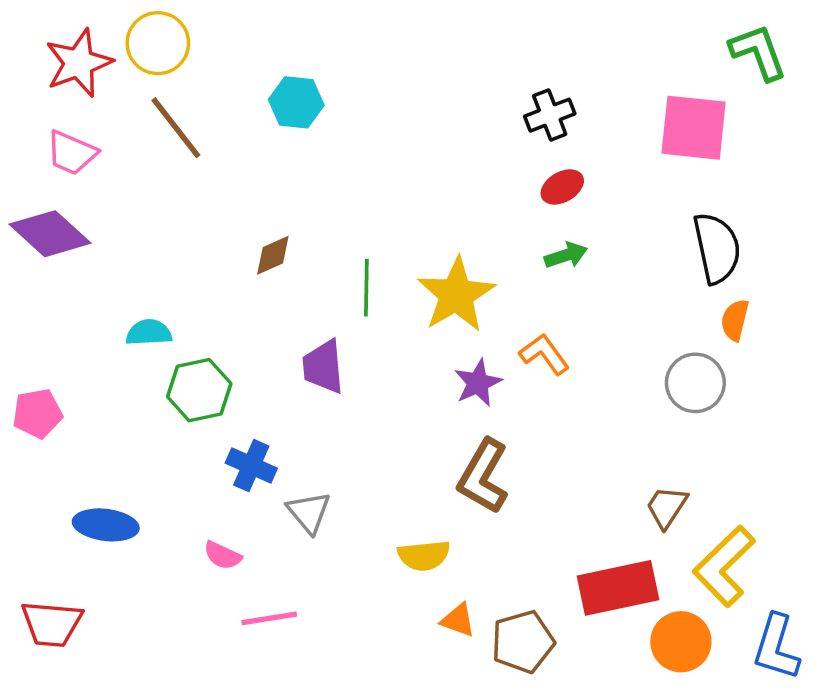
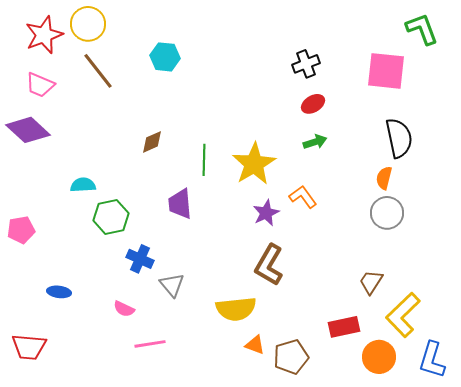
orange semicircle: (735, 320) -> (384, 178), moved
blue ellipse: (106, 525) -> (59, 292), size x0.7
yellow semicircle: (424, 555) -> (236, 309), size x1.4
red rectangle: (618, 588) -> (344, 327), size x0.7

